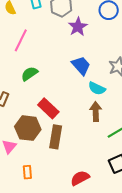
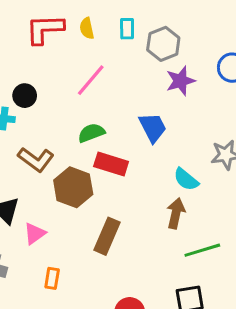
blue trapezoid: (81, 66) -> (153, 127), moved
red rectangle: (48, 108) -> (111, 164), moved, turned -40
brown hexagon: (28, 128) -> (73, 187), moved

